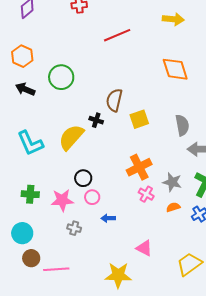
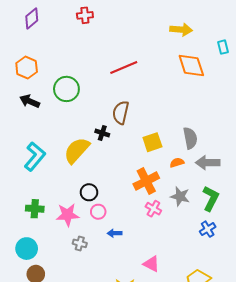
red line: (117, 35) -> (124, 68), moved
orange diamond: (175, 69) -> (191, 65), moved
yellow square: (139, 119) -> (152, 142), moved
cyan L-shape: (30, 143) -> (35, 156), turned -116
orange semicircle: (173, 207) -> (177, 163), moved

